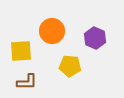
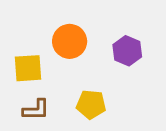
yellow pentagon: (70, 66) -> (91, 104), moved

